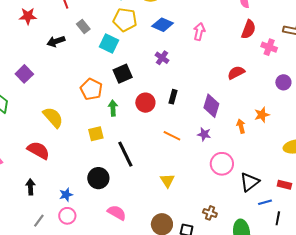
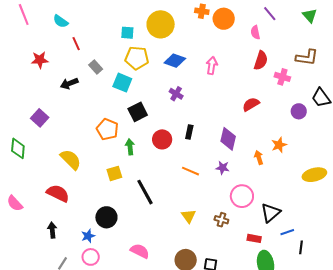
black circle: (98, 178) -> (106, 217), moved
red rectangle: (284, 185) -> (254, 238), moved
brown cross: (210, 213) -> (221, 220), moved

